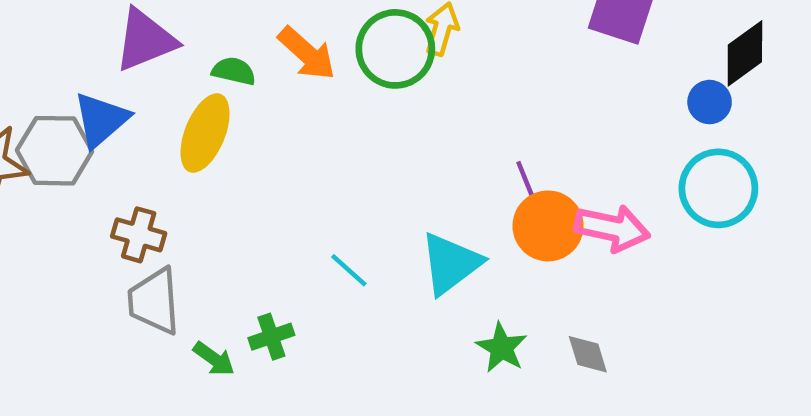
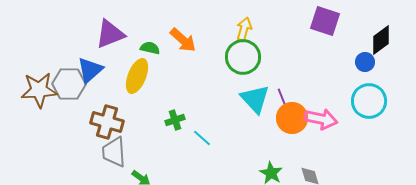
green circle: (395, 49) -> (243, 57), moved
brown cross: (139, 235) -> (107, 122), size x1.4
cyan triangle: (451, 264) -> (255, 99), moved, turned -36
green cross: (271, 337) -> (175, 120), moved

